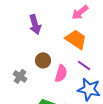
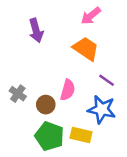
brown circle: (43, 60) -> (46, 105), moved
purple line: (84, 65) -> (107, 80), moved

